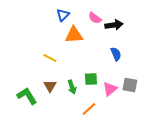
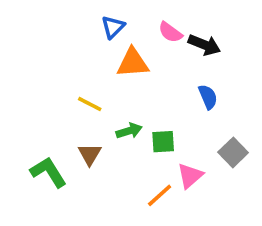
black arrow: (114, 25) -> (204, 45), turned 30
gray square: (130, 85) -> (233, 152), turned 35
green arrow: (72, 87) -> (129, 131), moved, turned -88
pink triangle: (110, 89) -> (190, 176), moved

